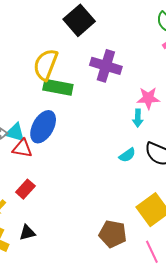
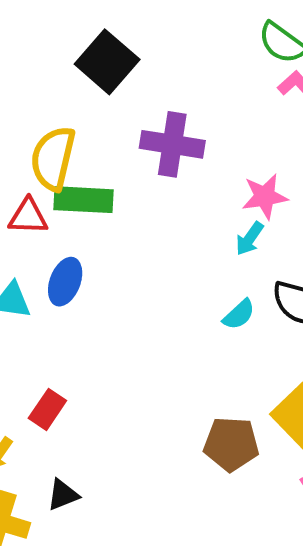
cyan arrow: (138, 118) -> (250, 239), turned 42
blue ellipse: (43, 127) -> (65, 282), size x0.7
red triangle: (22, 148) -> (28, 217), moved
brown pentagon: (113, 234) -> (231, 444), moved

